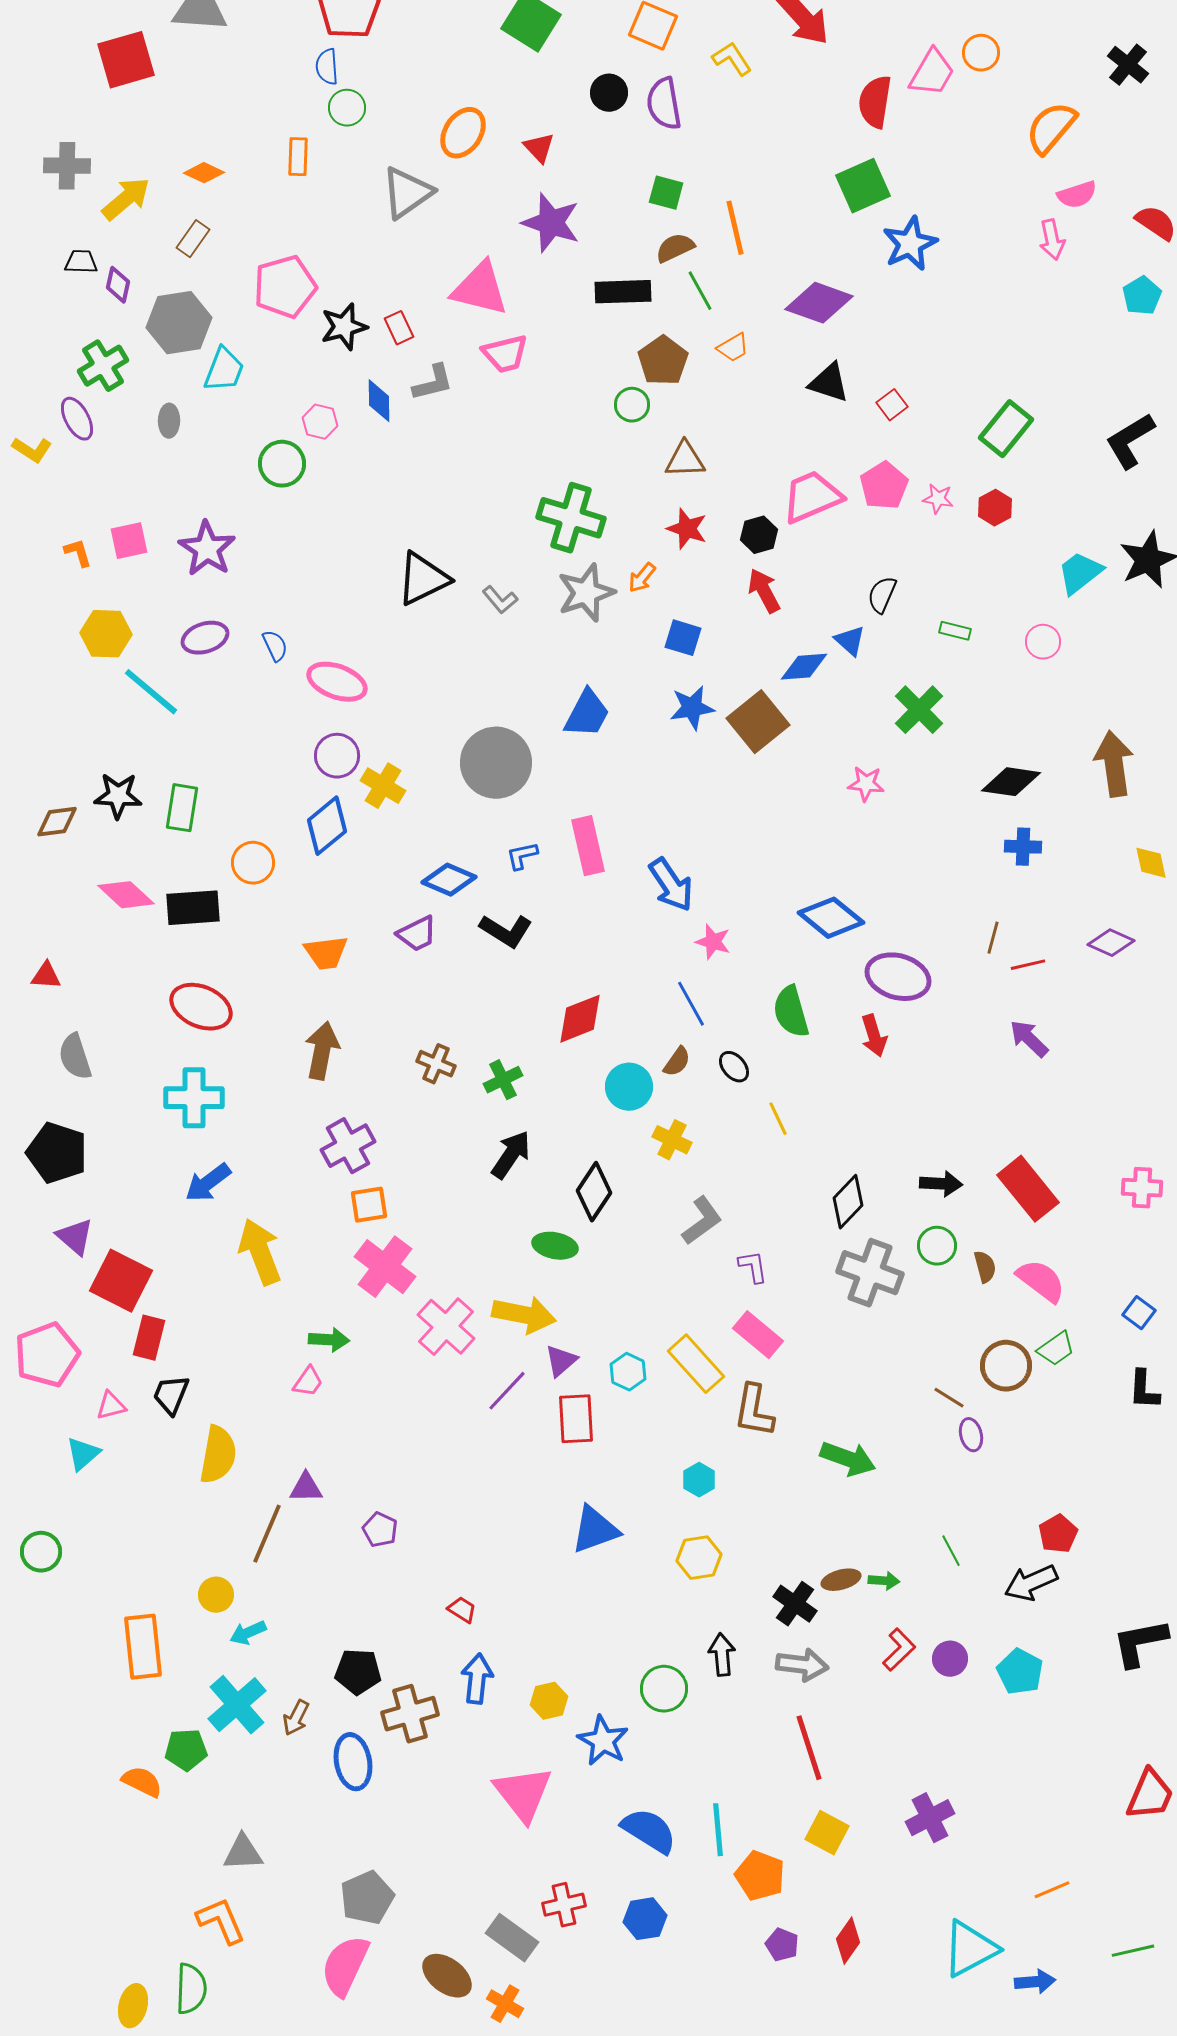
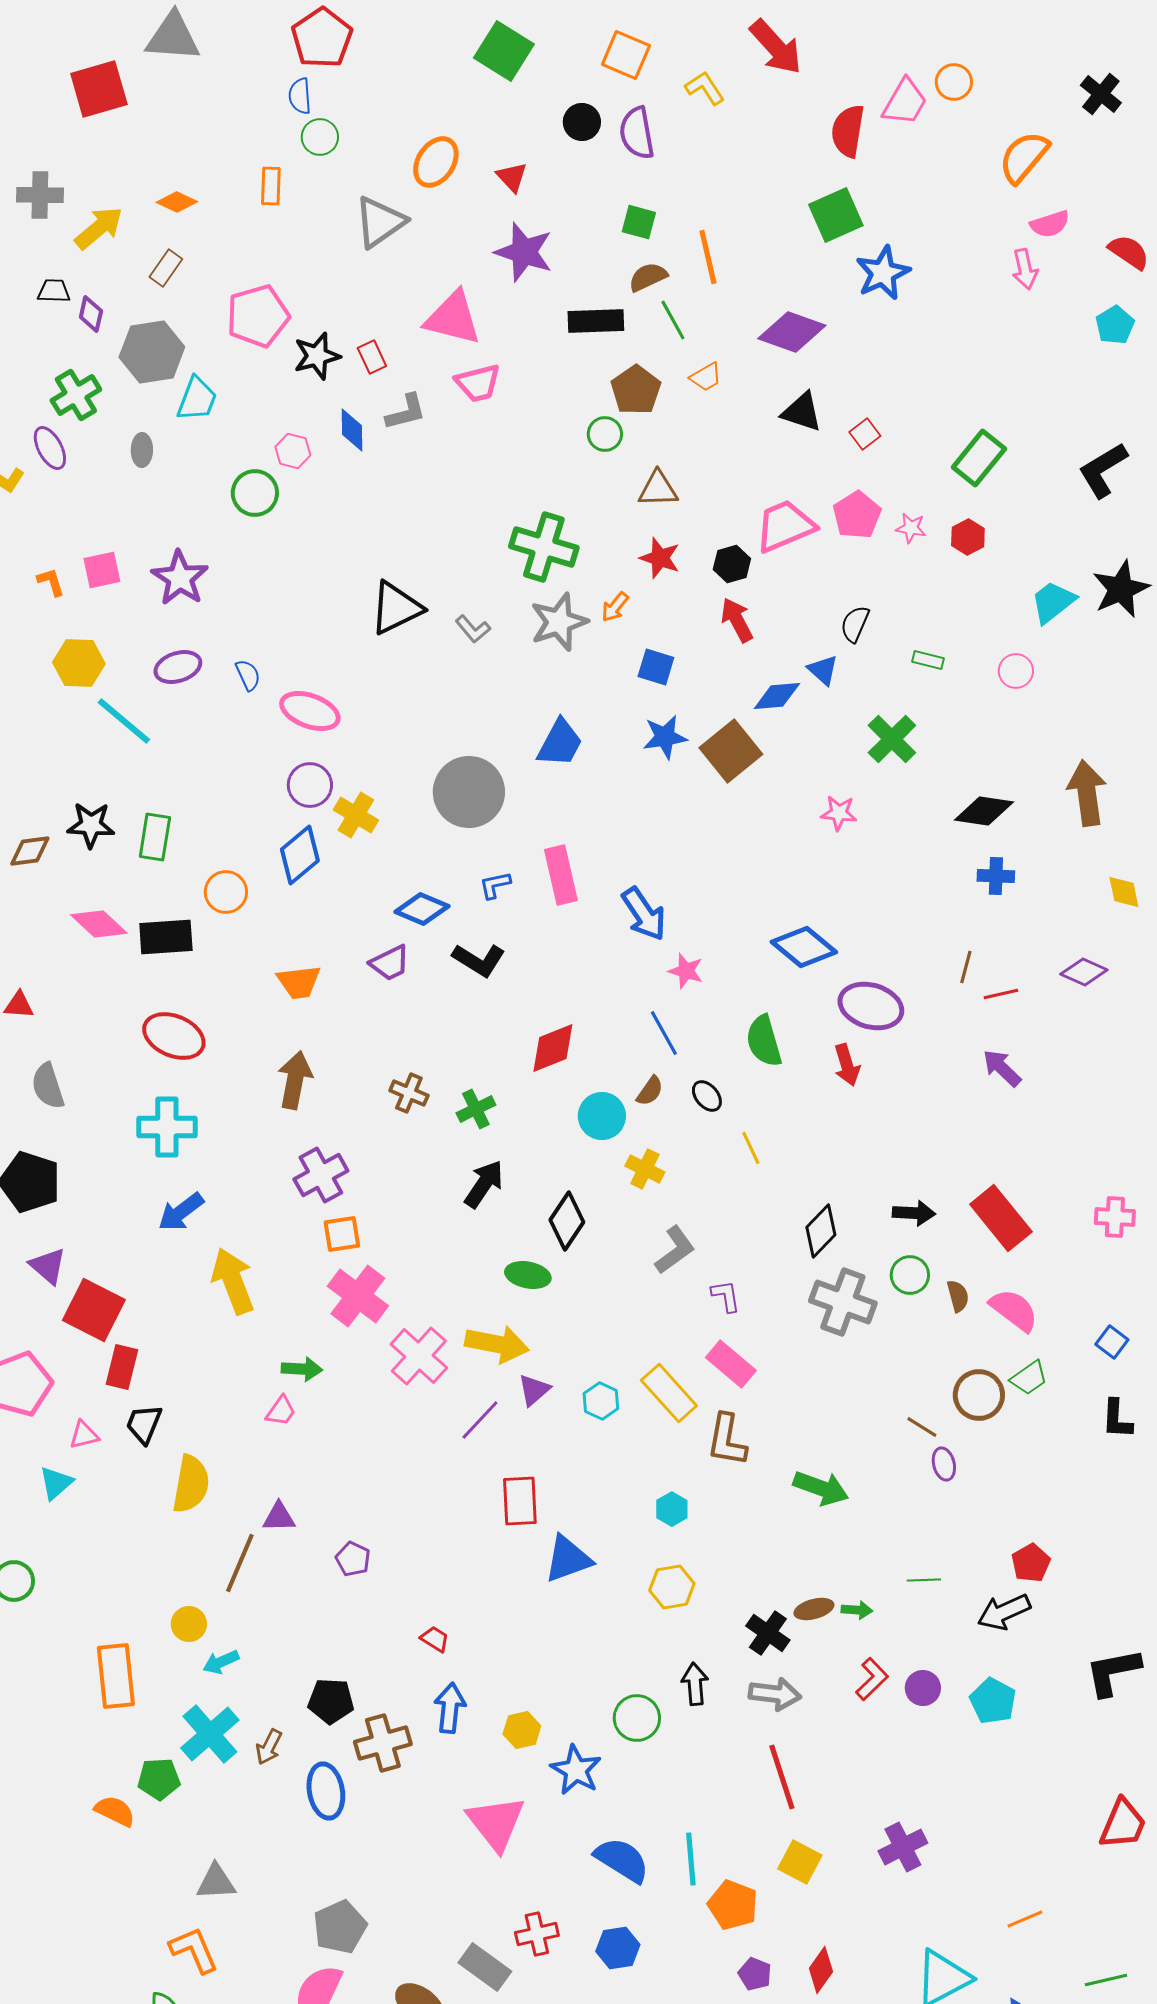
red rectangle: (576, 1419) -> (520, 1501), moved
green line: (951, 1551) -> (924, 1580), turned -64

